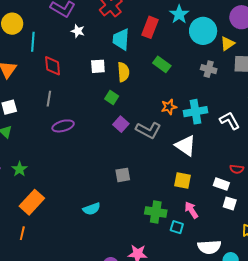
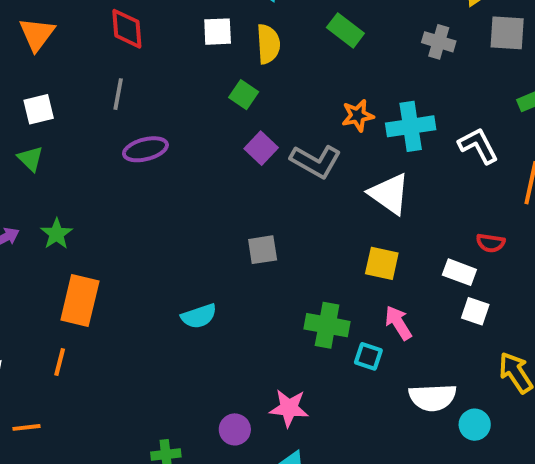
orange rectangle: (32, 202) -> (80, 300), turned -30

